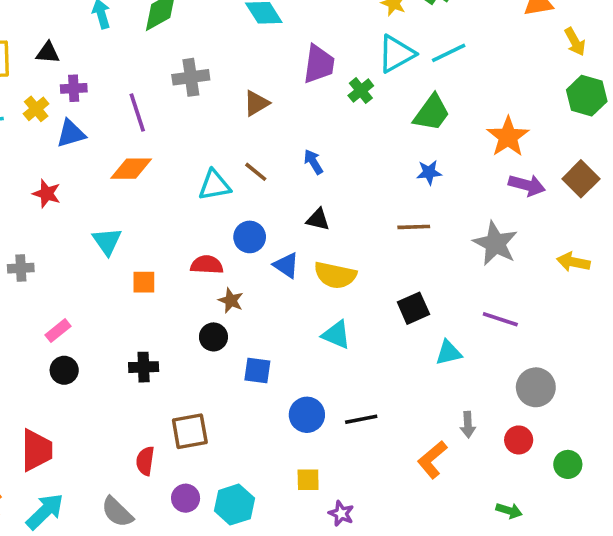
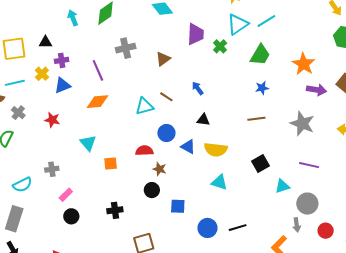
gray cross: (21, 268) -> (52, 169), moved
gray circle: (536, 387) -> (307, 204), moved

